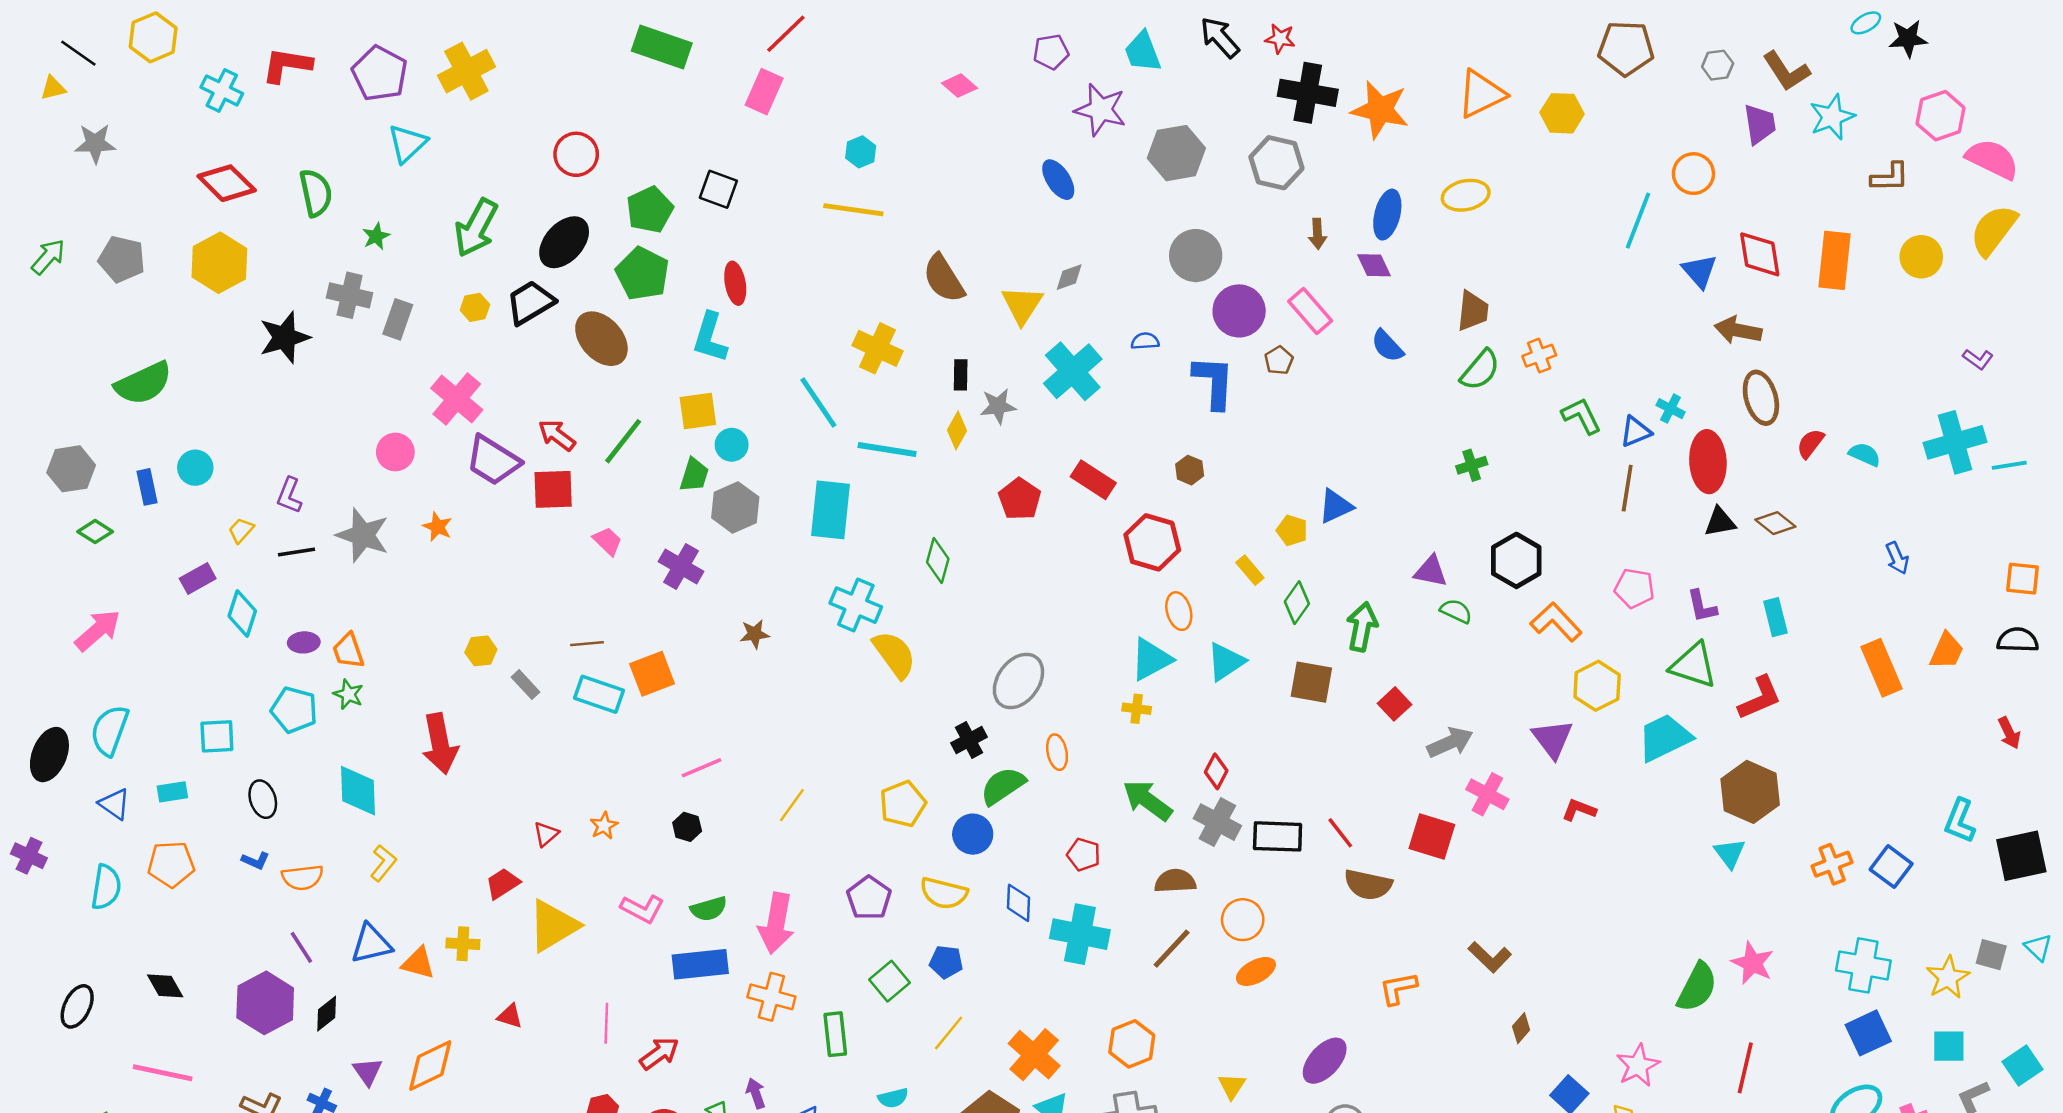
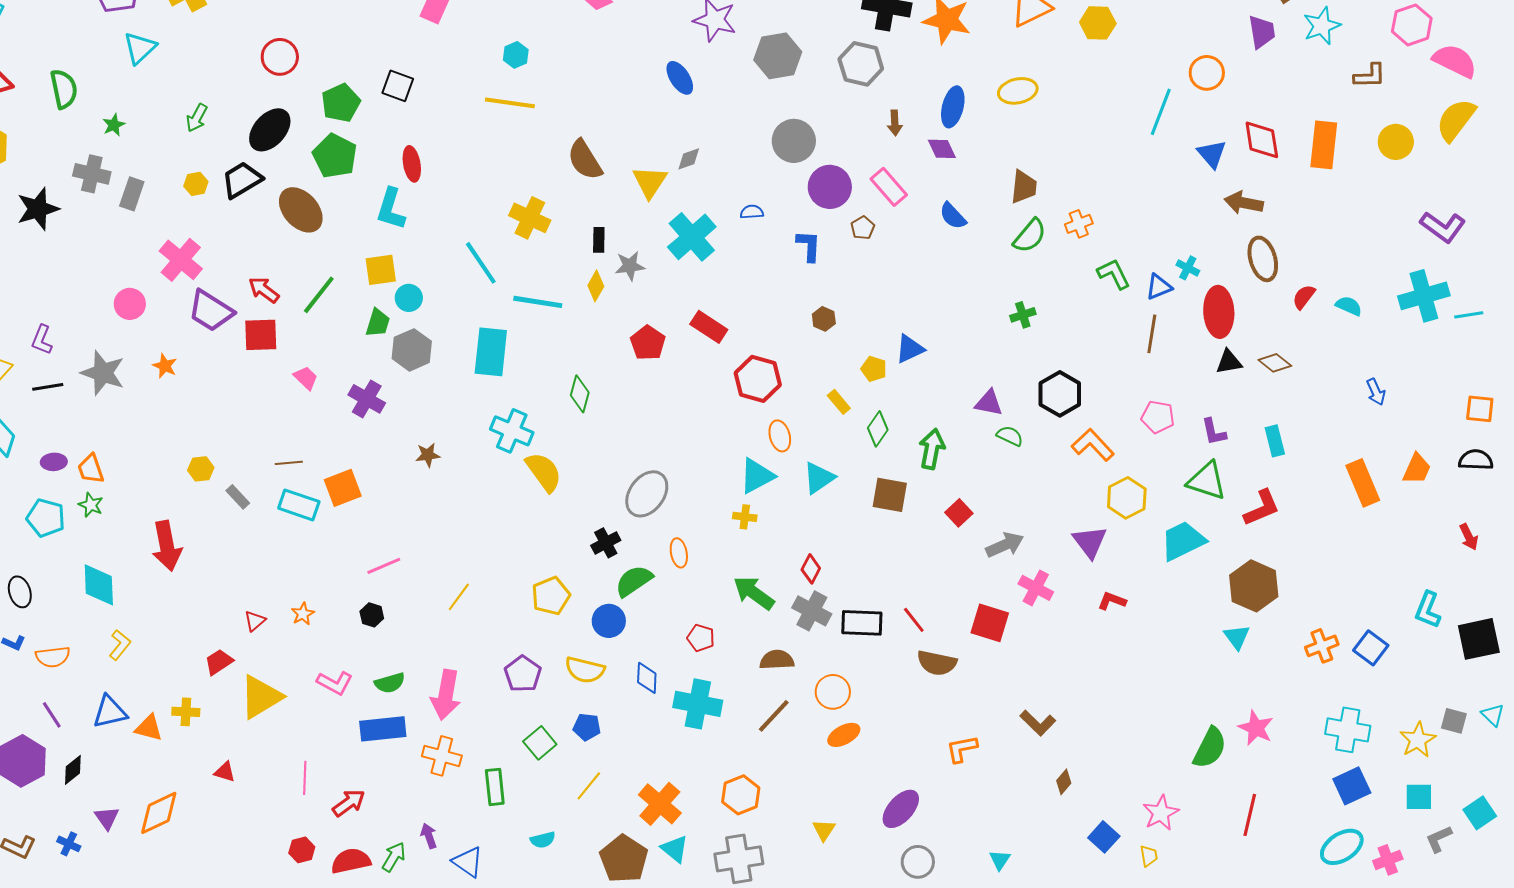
green arrow: (476, 228) -> (197, 118), size x0.6
purple L-shape: (1978, 359) -> (1443, 227), size x1.8
blue L-shape: (1214, 382) -> (809, 246), size x0.7
brown hexagon: (1190, 470) -> (824, 319), moved

